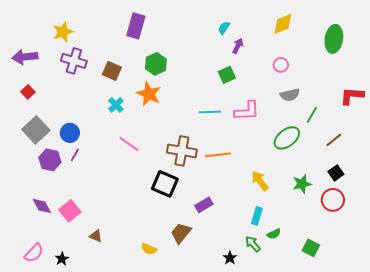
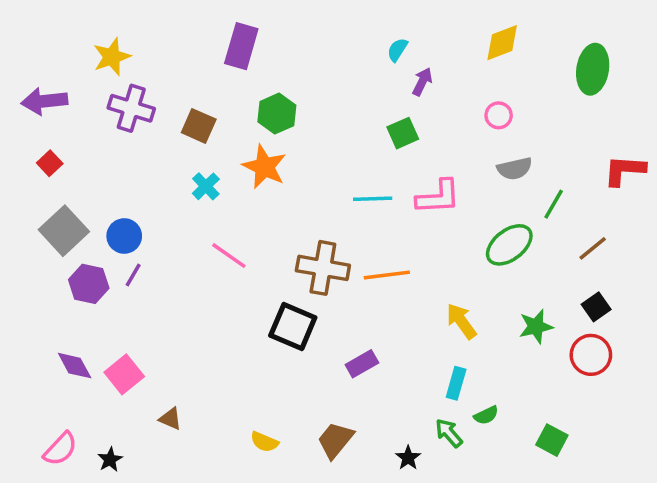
brown trapezoid: (181, 233) -> (335, 440), moved

